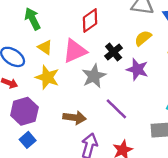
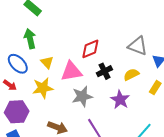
green arrow: (32, 19) -> (30, 39), moved
black cross: (114, 52) -> (104, 71), moved
yellow star: (47, 77) -> (43, 88), turned 30

